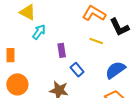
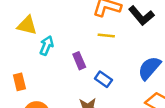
yellow line: (96, 41) -> (106, 35), moved

